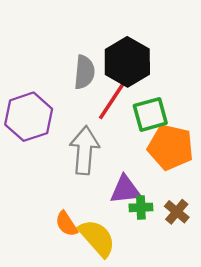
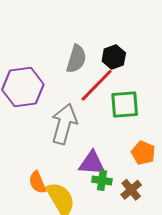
black hexagon: (127, 62) -> (114, 57), size x0.6
orange pentagon: (171, 147) -> (143, 153), moved, size x0.6

